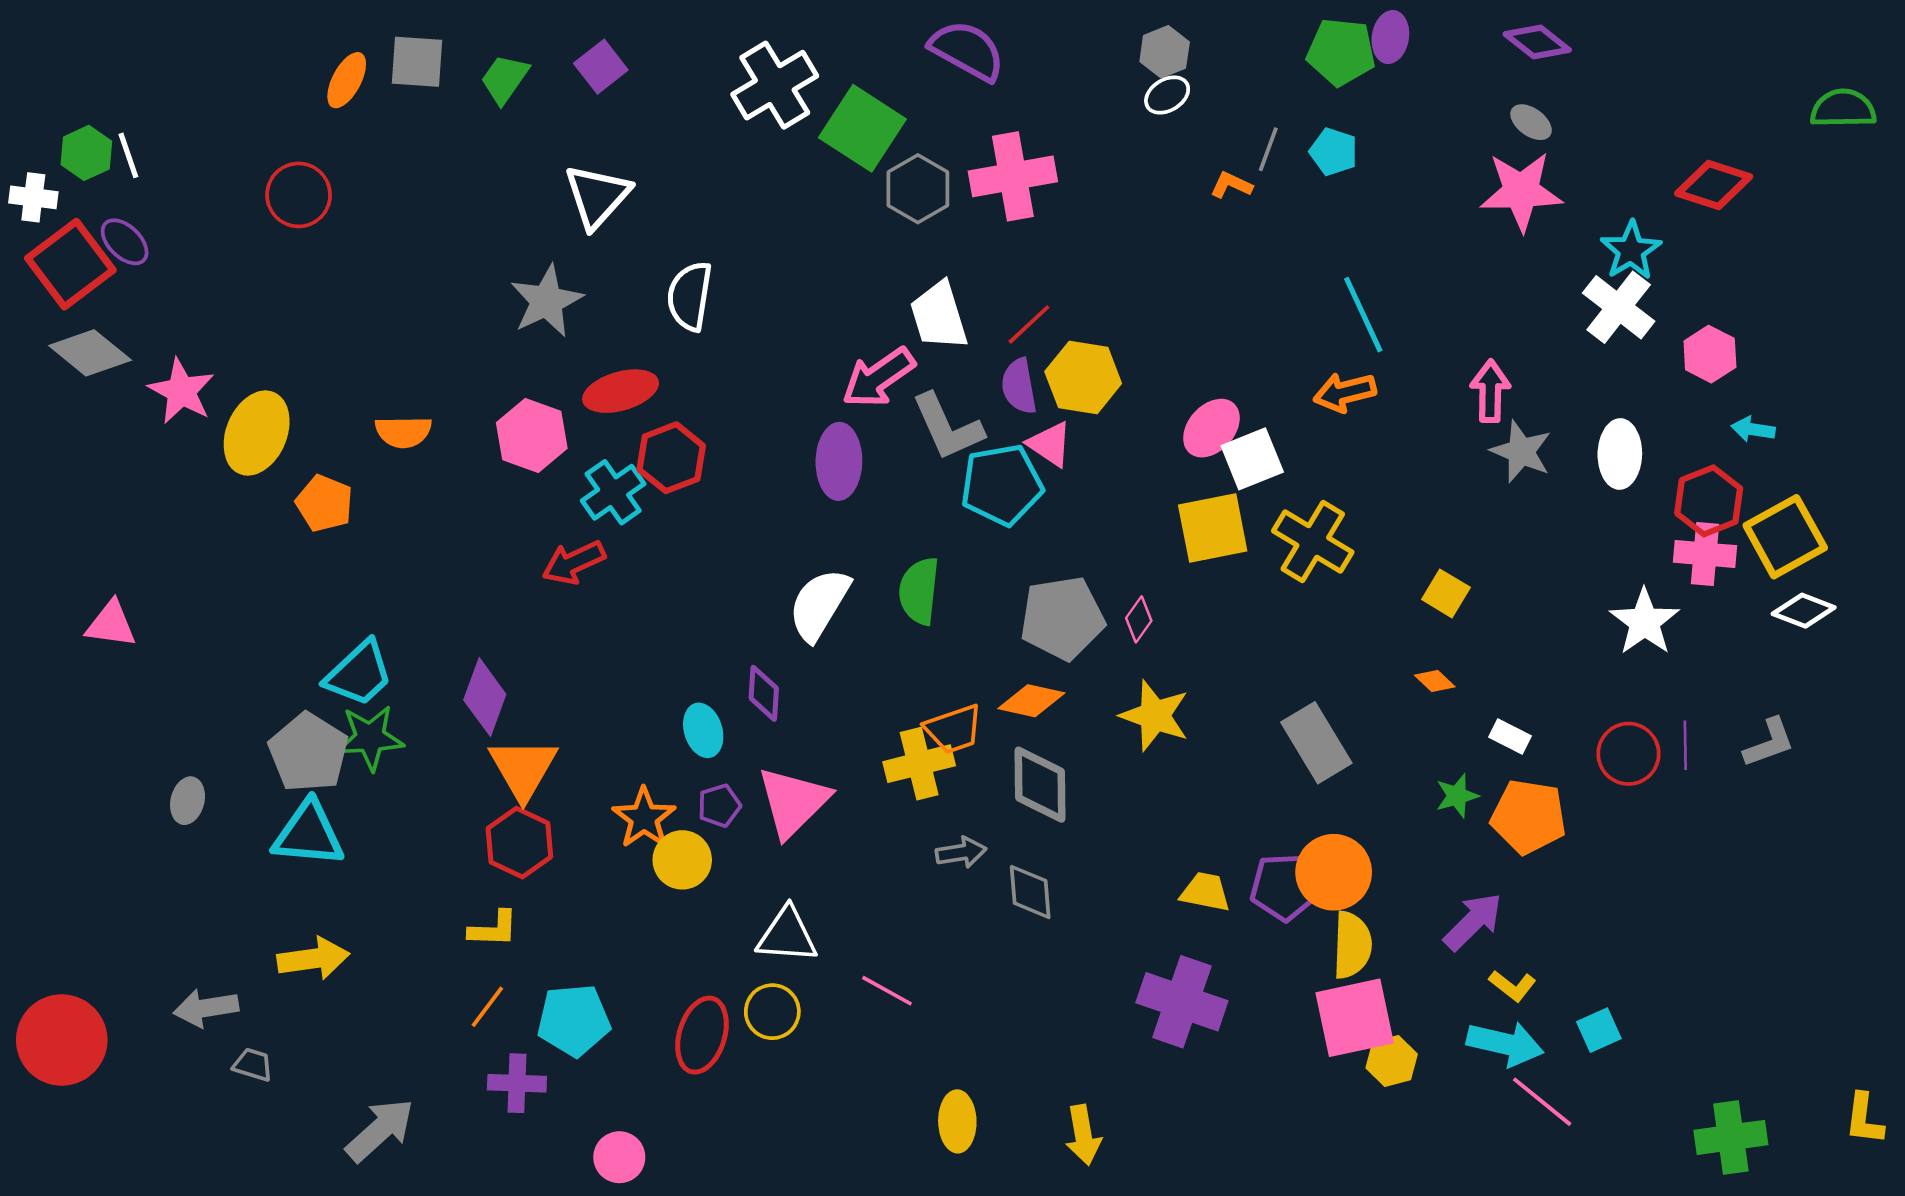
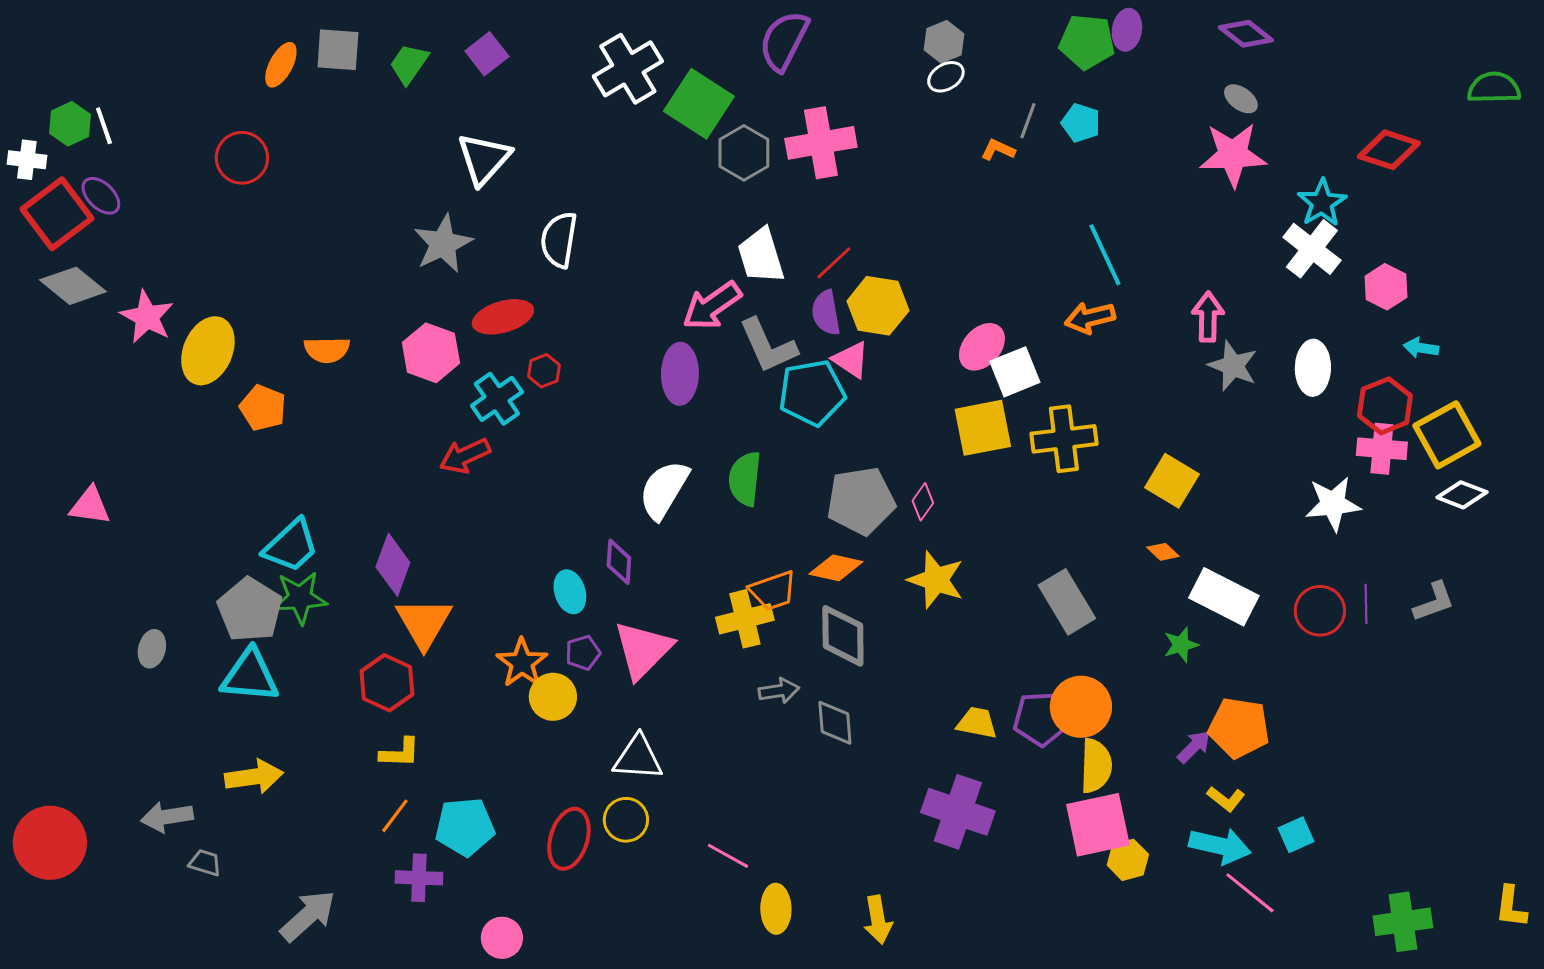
purple semicircle: (967, 51) -> (784, 41), turned -92
red hexagon: (671, 458) -> (544, 371), size x0.6
yellow cross: (1313, 542) -> (1064, 439), turned -38
yellow square: (1446, 593) -> (1172, 481), size x1.4
white star: (1645, 622) -> (1333, 504), turned 30
white rectangle: (1510, 737) -> (1224, 597), size x2.0
orange pentagon: (1529, 817) -> (1239, 728), moved
red hexagon: (519, 843) -> (387, 683), moved
purple arrow: (1473, 922) -> (1194, 747), size x0.7
pink line: (887, 991) -> (728, 856), moved

